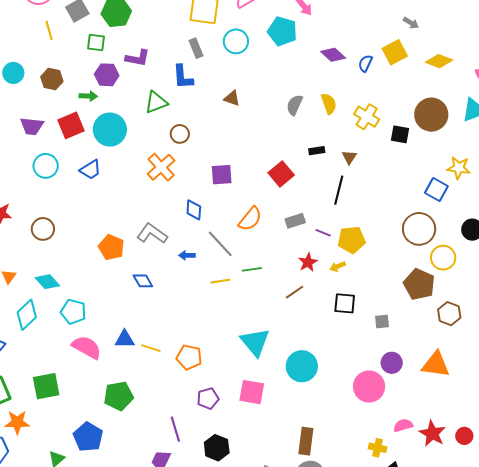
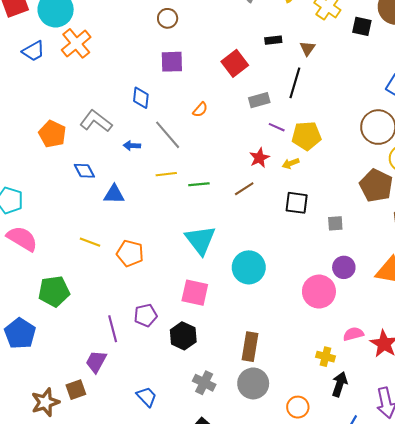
brown circle: (180, 134) -> (168, 18), moved
orange cross: (161, 167) -> (76, 43), moved
orange semicircle: (250, 219) -> (200, 110), size x0.6
gray rectangle: (295, 221) -> (259, 100), moved
green line: (252, 269) -> (199, 184), moved
blue triangle: (125, 339) -> (114, 194), moved
purple pentagon: (208, 398) -> (146, 315), moved
black hexagon: (217, 448) -> (183, 336), moved

